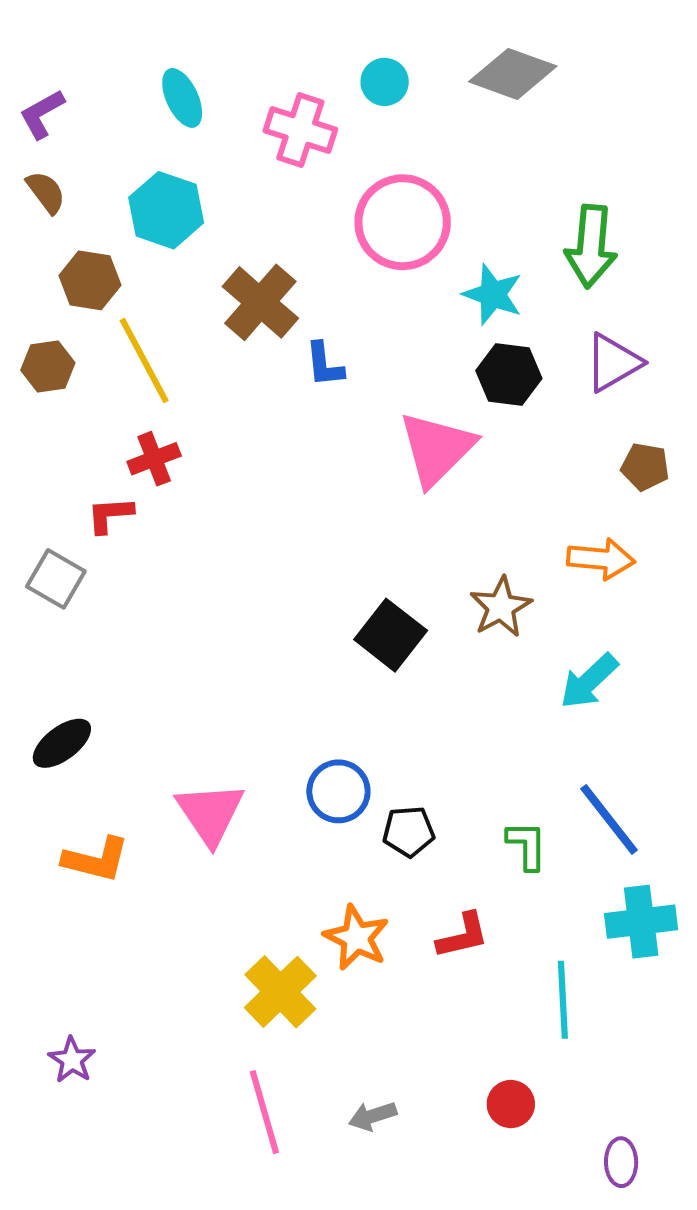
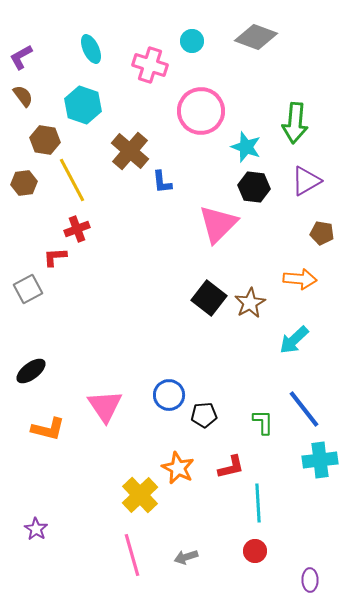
gray square: (56, 579) -> (28, 289), turned 32
black square: (391, 635) -> (209, 298), moved
cyan line: (563, 1000) -> (258, 503), moved

